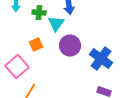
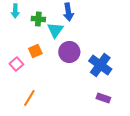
pink square: (17, 67) -> (16, 64), moved, size x0.6

